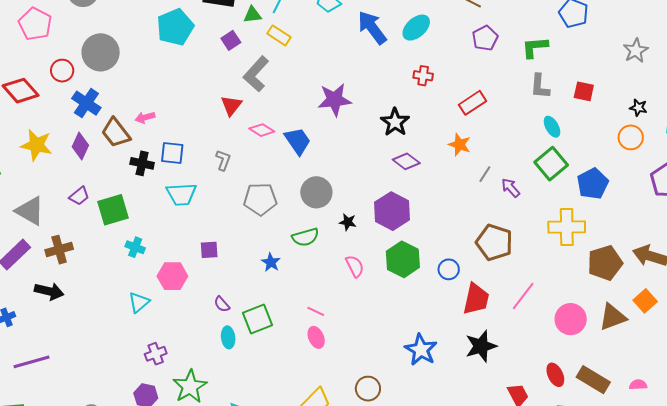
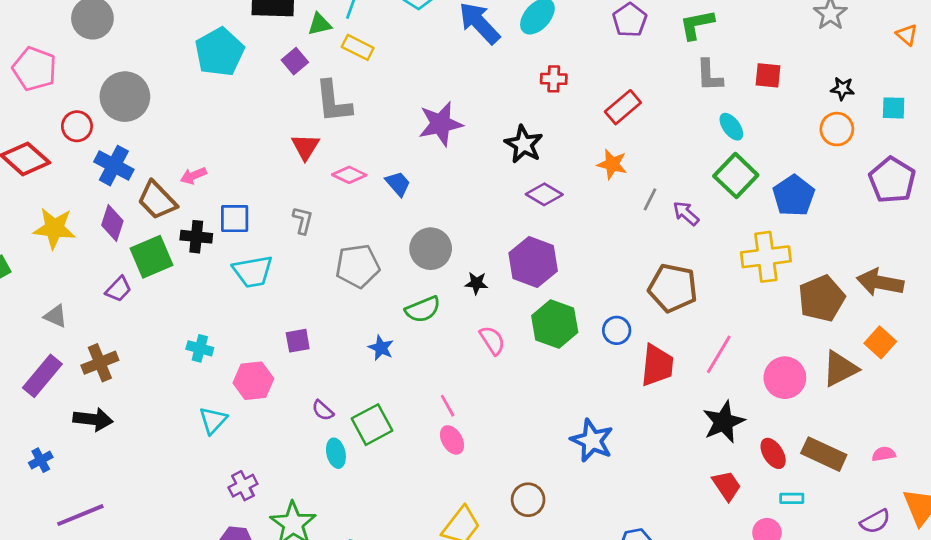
gray L-shape: (256, 74) -> (333, 102), turned -42
blue trapezoid: (298, 141) -> (398, 184), size x0.7
green square: (113, 210) -> (151, 257), moved
gray triangle: (30, 211) -> (56, 316), size x0.6
pink line: (316, 311) -> (448, 406), turned 42
black star: (481, 346) -> (724, 422), moved

